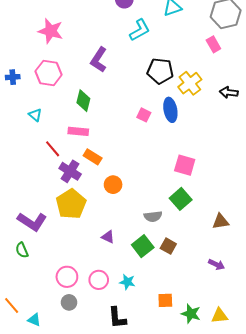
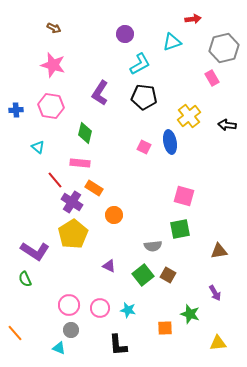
black pentagon: (160, 71) -> (144, 97), moved
green square: (181, 199) -> (180, 229), turned 30
purple arrow: (216, 265) -> (215, 293), turned 35
green star: (191, 314) -> (190, 314), moved
cyan triangle: (34, 320) -> (59, 348), moved

